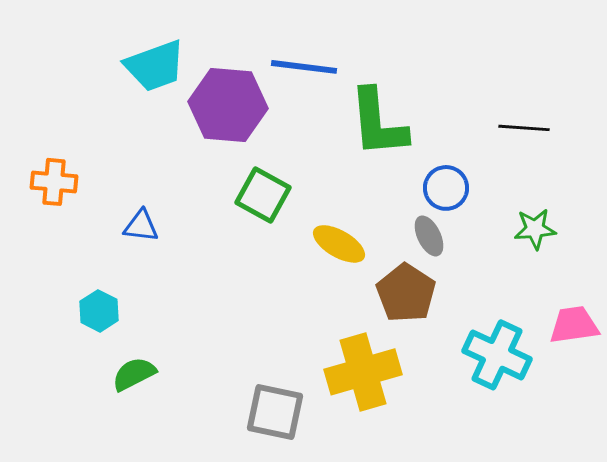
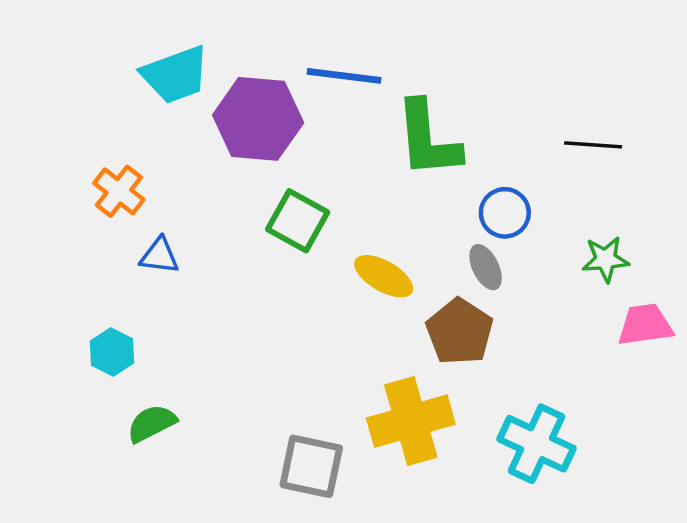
orange cross: (54, 182) -> (119, 191), moved, turned 33
pink trapezoid: (574, 325) -> (645, 325), moved
cyan cross: (497, 355) -> (536, 444), moved

